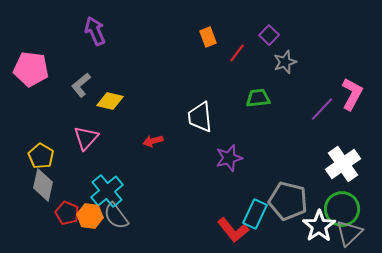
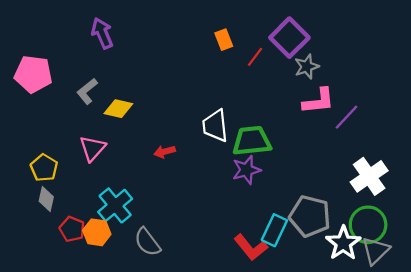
purple square: (269, 35) -> (289, 38), size x1.8
pink L-shape: (352, 94) -> (319, 101), moved, turned 56
green trapezoid: (258, 98) -> (252, 141), moved, size x1.5
gray diamond: (43, 185) -> (46, 199), size x0.7
gray semicircle: (116, 216) -> (147, 242), moved

